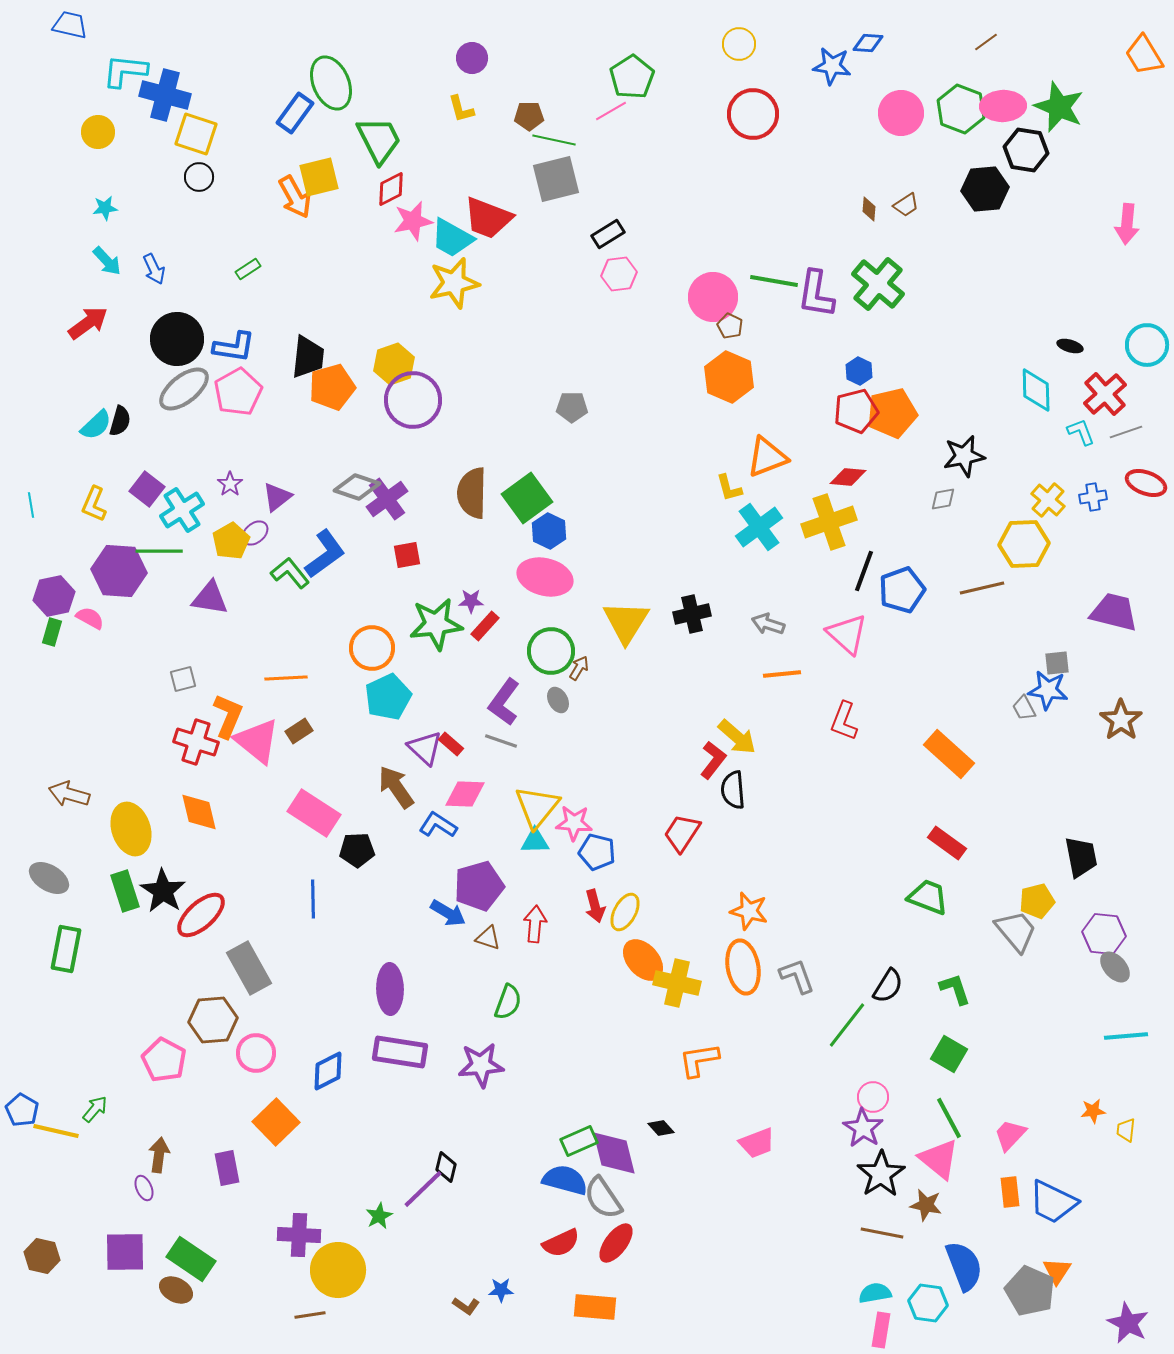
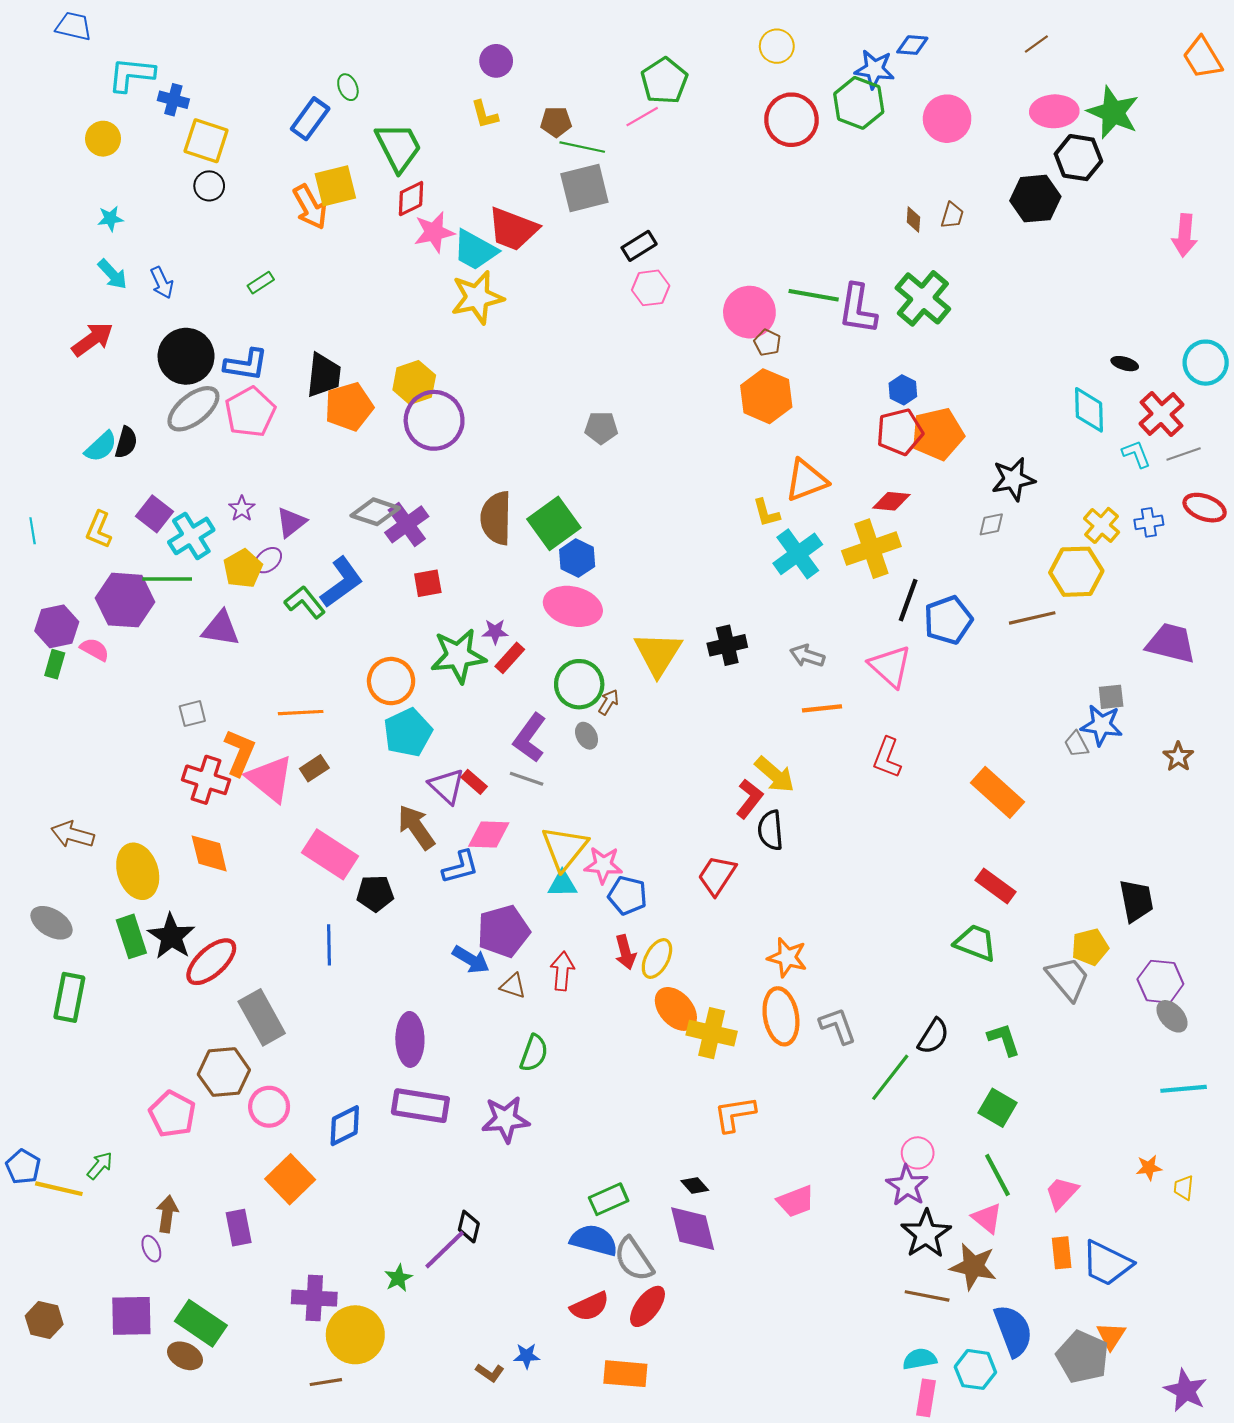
green ellipse: (331, 83) -> (348, 87), size x0.5
blue cross: (165, 95) -> (173, 100), size x0.6
green hexagon: (961, 109) -> (859, 103), moved
brown trapezoid: (906, 205) -> (952, 215), turned -40
brown star: (1121, 720) -> (1178, 757), size x0.7
blue L-shape: (438, 825) -> (460, 867), turned 132
purple diamond: (614, 1153) -> (693, 1229), moved
pink triangle: (939, 1159) -> (987, 1218), size x0.7
brown star: (926, 1205) -> (973, 1266), size x1.4

